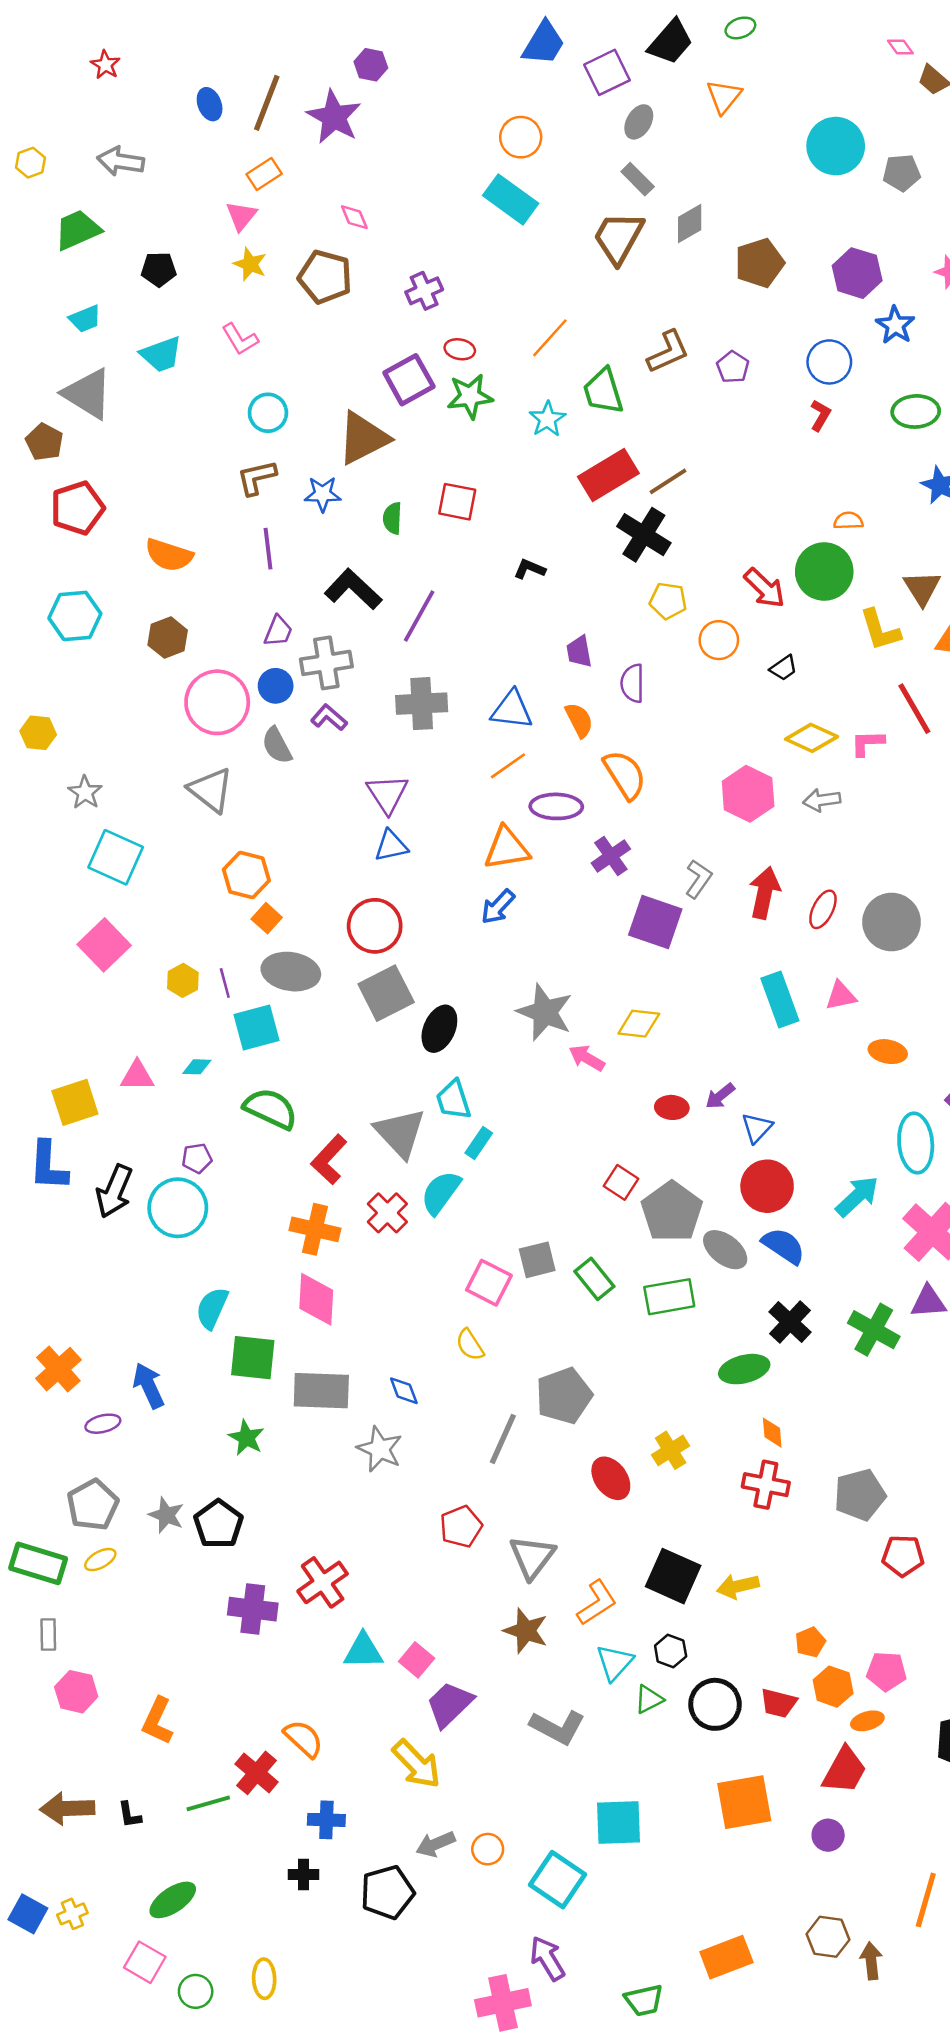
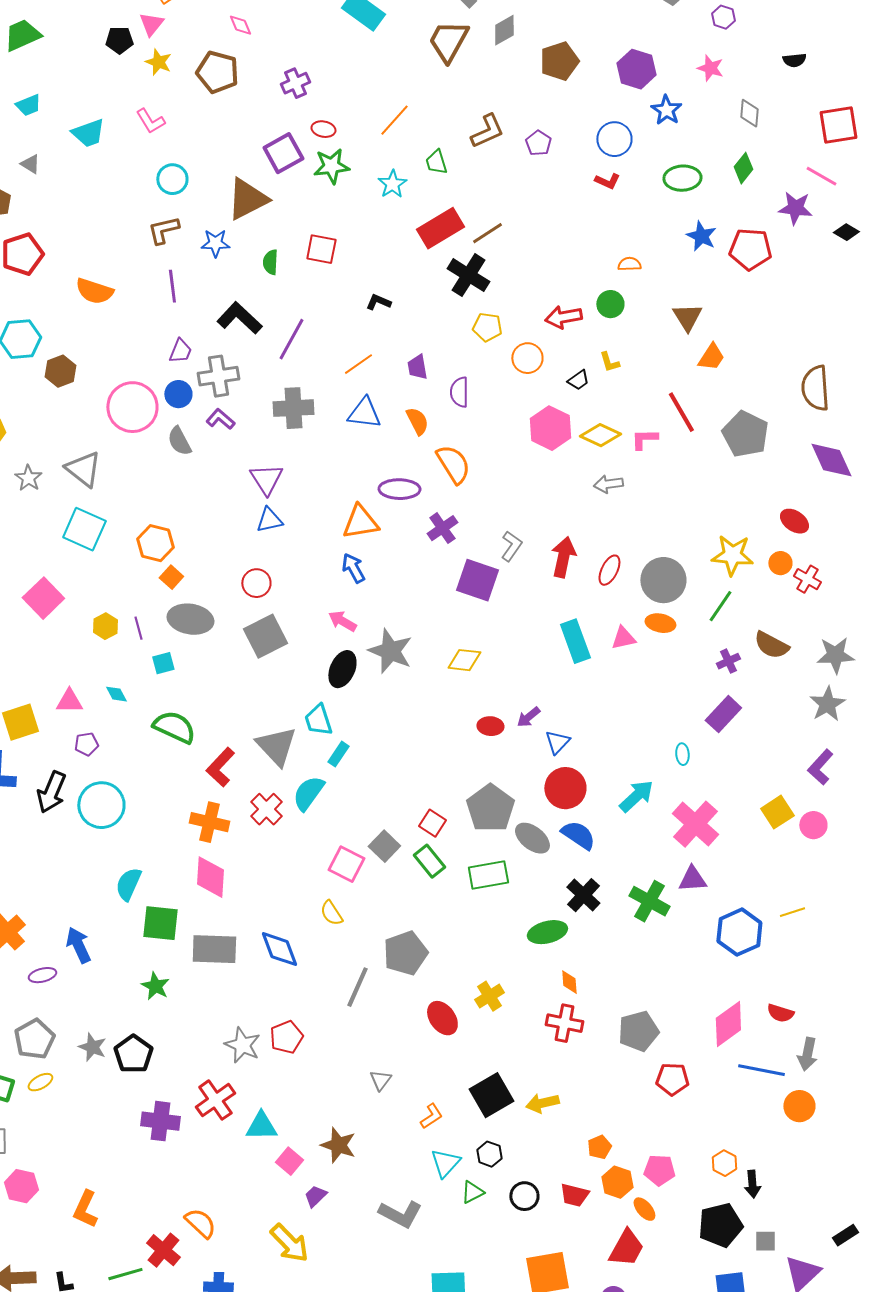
black pentagon: (159, 269) -> (119, 40), moved
green trapezoid: (603, 391) -> (436, 162), size x0.7
gray triangle: (88, 394) -> (30, 164), size x0.5
red L-shape: (820, 415) -> (607, 181), turned 85
green circle: (824, 572) -> (610, 304), size x0.6
red arrow: (765, 588) -> (563, 317), turned 126
yellow L-shape: (880, 630) -> (609, 362), moved, size x0.6
brown hexagon: (168, 638) -> (60, 371), moved
orange line: (508, 766) -> (358, 364), moved
gray triangle: (211, 790) -> (83, 469), moved
pink hexagon: (748, 794) -> (550, 428), moved
cyan square: (116, 857) -> (84, 529), moved
blue arrow: (498, 907) -> (353, 568), turned 108
red circle: (375, 926) -> (256, 583), size x0.7
cyan square: (257, 1027) -> (163, 663), size x0.6
black ellipse: (439, 1029) -> (342, 669), moved
orange ellipse: (888, 1052) -> (660, 623), moved
pink arrow: (587, 1058) -> (342, 621), moved
cyan diamond: (197, 1067) -> (116, 694), turned 60
cyan ellipse: (916, 1143) -> (682, 754), size x0.5
purple pentagon: (197, 1158) -> (86, 744), moved
red square: (621, 1182) -> (432, 823), moved
gray square: (537, 1260) -> (384, 846), turned -32
blue diamond: (404, 1391) -> (279, 949), size x1.6
gray star: (380, 1449) -> (242, 1045), moved
red pentagon: (461, 1527) -> (286, 1037), moved
gray triangle: (532, 1557) -> (380, 1080), size x0.6
black square: (673, 1576) -> (491, 1095), turned 36
orange L-shape: (597, 1603) -> (431, 1116), size x0.7
brown star: (526, 1631) -> (338, 1145), moved
cyan triangle: (363, 1651) -> (261, 1126), moved
purple trapezoid: (450, 1704) -> (315, 1196), size x0.6
black circle: (715, 1704) -> (524, 1196), size x0.7
orange ellipse: (867, 1721) -> (644, 1209), turned 65

